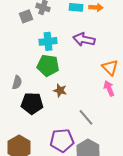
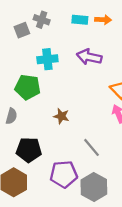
green pentagon: (48, 65) -> (28, 87), moved
gray semicircle: (17, 82) -> (11, 116), moved
black pentagon: (32, 103) -> (29, 150), moved

